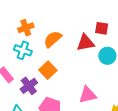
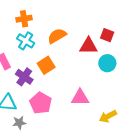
orange cross: (26, 28) -> (24, 19), moved
purple cross: (29, 86) -> (24, 77), turned -30

